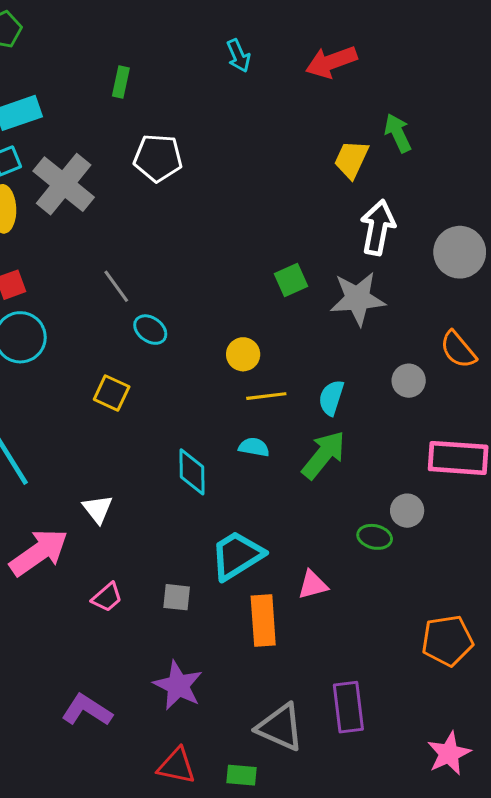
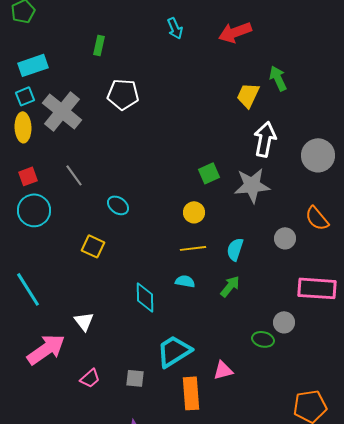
gray line: (116, 286) -> (74, 175), moved
yellow circle: (243, 354) -> (194, 212), moved
green arrow: (324, 455) -> (230, 286), size x0.7

